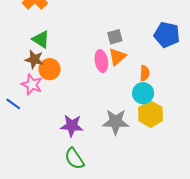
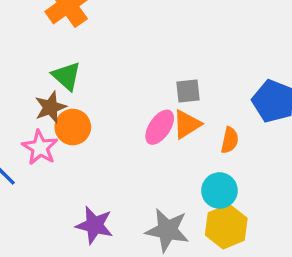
brown star: (34, 59) -> (50, 107), turned 30
pink ellipse: (101, 61) -> (160, 127), turned 35
orange semicircle: (145, 73) -> (230, 140), moved

